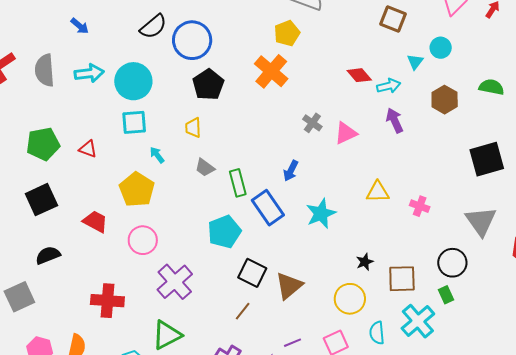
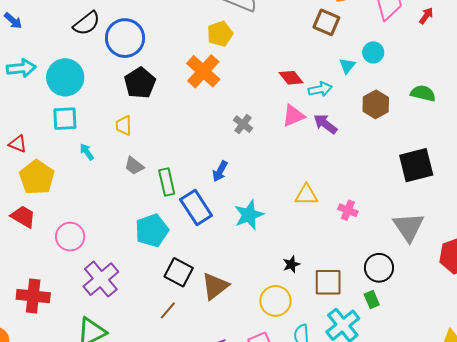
purple arrow: (395, 120) -> (325, 124), turned -30
pink triangle: (346, 133) -> (293, 116), moved
yellow pentagon: (137, 190) -> (37, 177), moved

